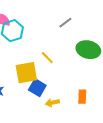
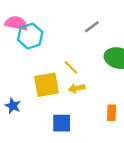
blue square: (37, 88) -> (62, 123), moved, turned -30
yellow arrow: (52, 103) -> (77, 88), moved

